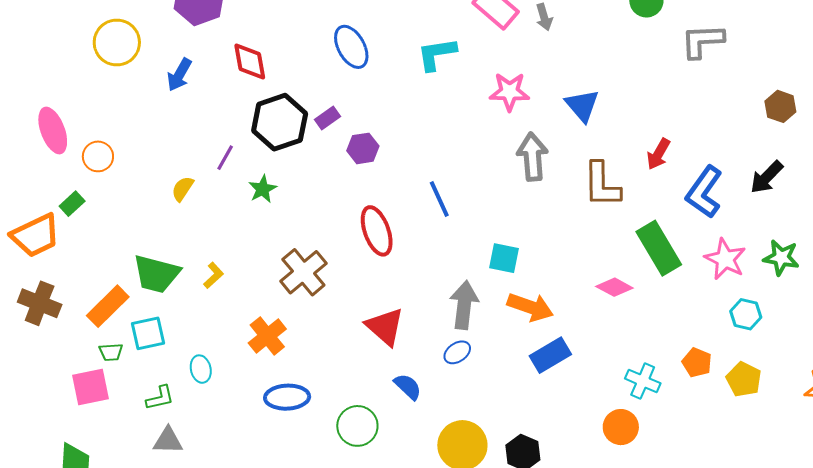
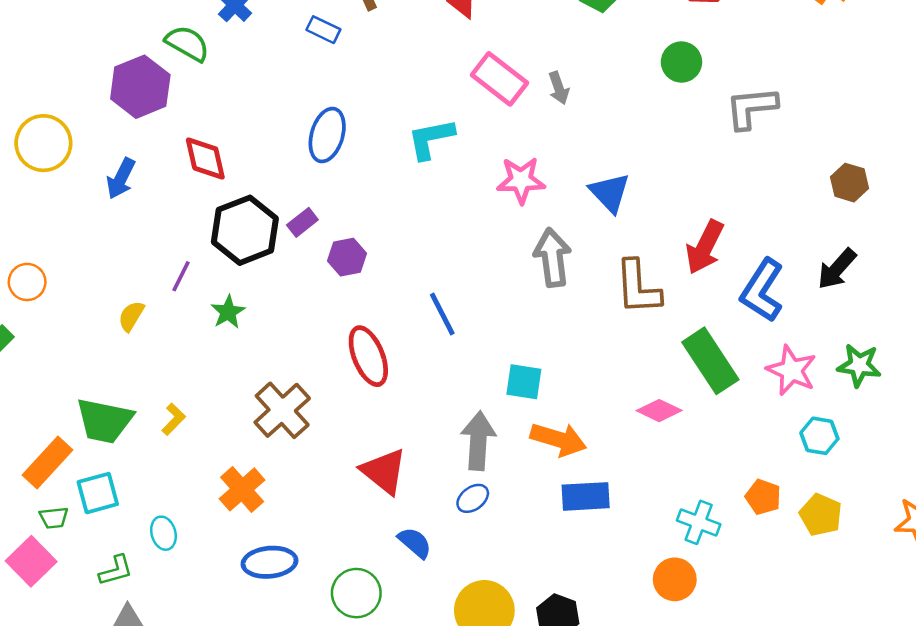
blue ellipse: (351, 47) -> (327, 135), turned 48
red arrow: (658, 154) -> (705, 247), size x1.4
blue rectangle: (550, 355) -> (586, 496), turned 30
pink square: (90, 387) -> (31, 561), turned -30

